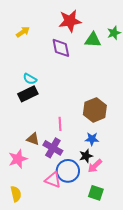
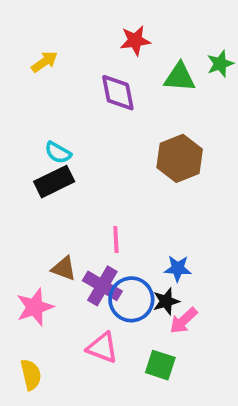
red star: (70, 21) -> (135, 41), size x0.7
brown hexagon: (95, 110) -> (180, 158), moved
blue circle: (68, 171) -> (131, 299), moved
green square: (96, 193) -> (160, 365), moved

